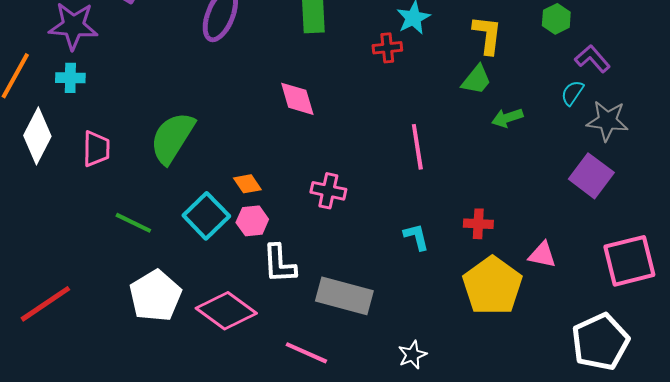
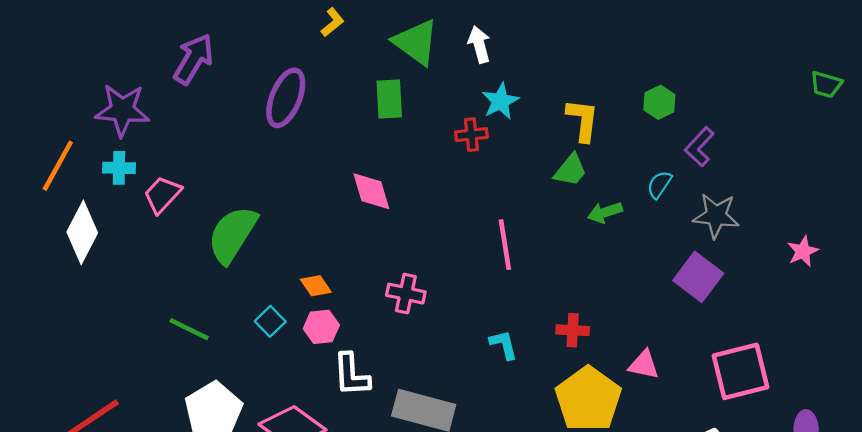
purple L-shape: (592, 59) -> (699, 147), turned -96
cyan semicircle: (572, 93) -> (659, 185), moved
pink trapezoid: (96, 149) -> (162, 195), moved, turned -138
cyan square: (206, 216) -> (270, 321), size x0.6

